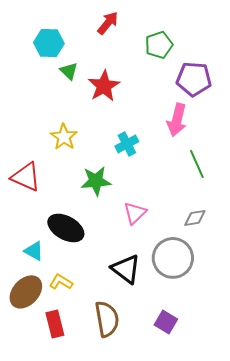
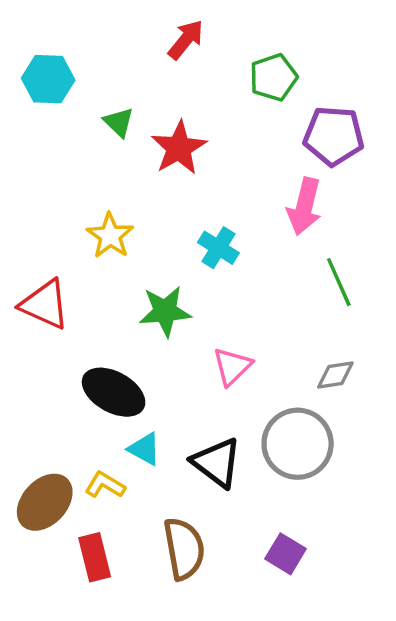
cyan hexagon: (49, 43) -> (48, 79), moved
cyan cross: (127, 144) -> (218, 248), turned -30
cyan triangle: (34, 251) -> (144, 449), moved

